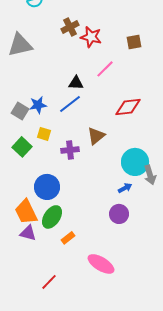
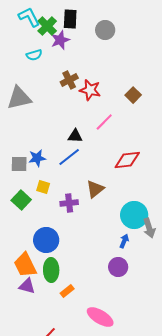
brown square: (134, 42) -> (133, 95), turned -35
gray square: (20, 111) -> (19, 164), turned -30
blue arrow: (125, 188) -> (124, 241), turned -40
green ellipse: (52, 217) -> (51, 270), turned -35

